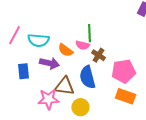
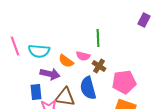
green line: (89, 33) -> (98, 38), moved
pink line: (14, 35) -> (15, 46), turned -48
blue rectangle: (23, 71) -> (36, 92), moved

